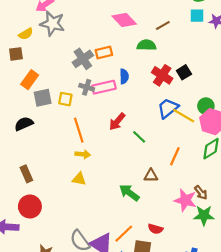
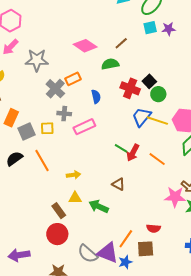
gray star: (52, 24) -> (37, 60), moved
pink rectangle: (104, 87) -> (84, 127), moved
green circle: (206, 106) -> (158, 94), moved
red arrow: (117, 122) -> (133, 153), moved
orange line: (79, 130) -> (42, 160), moved
orange line: (175, 156) -> (157, 159), turned -66
brown rectangle: (26, 174) -> (59, 211), moved
brown triangle: (151, 176) -> (118, 184), moved, turned 40
green arrow: (129, 193) -> (99, 206), moved
red circle: (30, 206) -> (57, 234), moved

